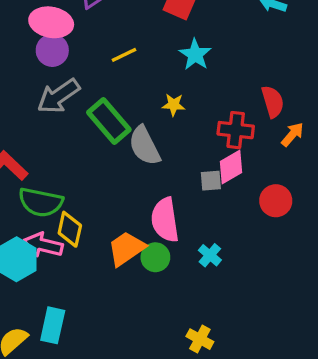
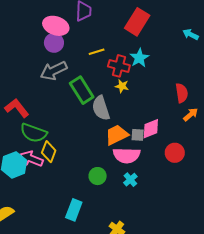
red cross: (236, 130) -> (119, 66), moved
pink semicircle: (165, 220) -> (127, 155), moved, turned -88
orange trapezoid: (126, 249) -> (117, 135), moved
cyan rectangle: (53, 325) -> (74, 210), moved

